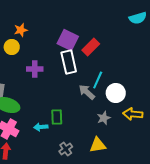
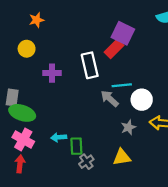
orange star: (21, 30) -> (37, 20), moved
purple square: (68, 40) -> (123, 33), moved
cyan line: (98, 80) -> (122, 85), turned 60
green rectangle: (57, 117) -> (76, 146), moved

